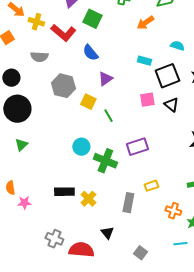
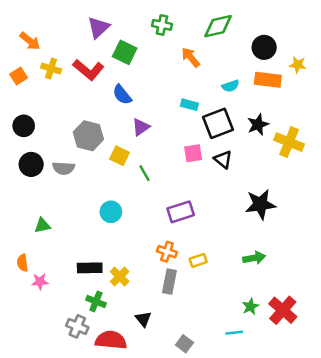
yellow cross: (36, 22) -> (51, 69), moved
orange arrow: (145, 23) -> (191, 57), turned 84
cyan semicircle: (177, 46) -> (230, 86), turned 144
gray semicircle: (39, 57) -> (64, 168), moved
black circle: (17, 109) -> (31, 164), size x0.7
green triangle: (21, 145) -> (42, 225), moved, turned 32
green cross: (105, 161) -> (96, 301), moved, size x0.7
orange cross: (173, 211) -> (167, 252), moved

